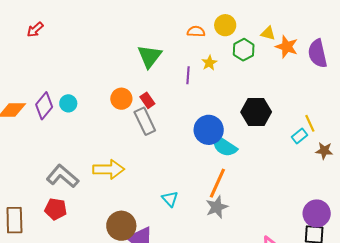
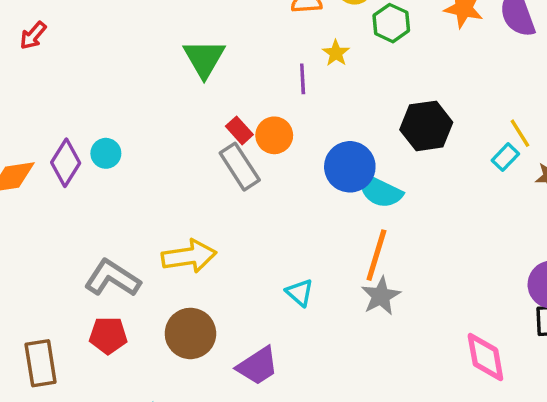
green triangle: (149, 56) -> (204, 59), moved
orange circle: (121, 99) -> (274, 135), moved
brown circle: (121, 226) -> (190, 333), moved

